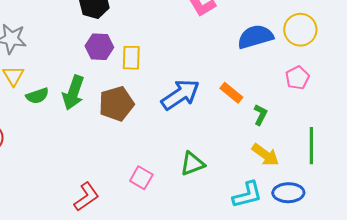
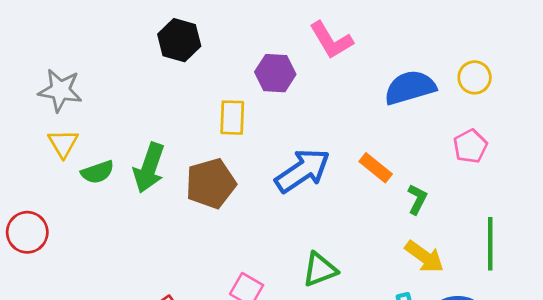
yellow circle: (300, 30) -> (475, 77), size x0.7
purple hexagon: (99, 47) -> (275, 73), moved

